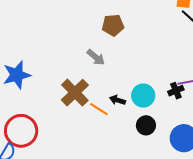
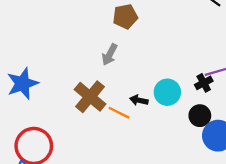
gray arrow: (96, 57) -> (110, 55), turned 84
black circle: (146, 125) -> (200, 116), moved

